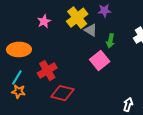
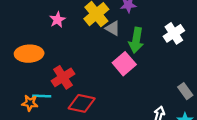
green arrow: (110, 41) -> (136, 40), size x1.5
cyan line: (17, 77) -> (42, 96), moved, turned 63

